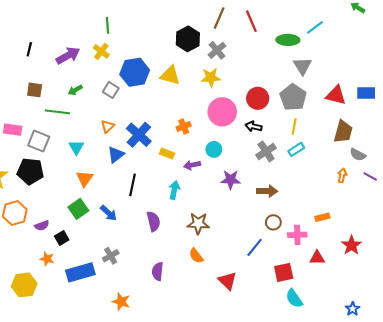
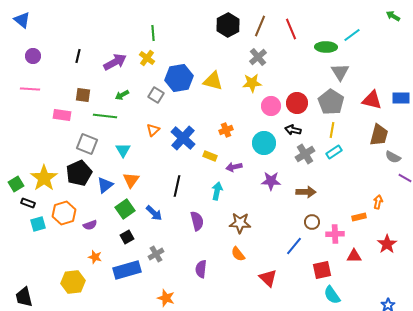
black hexagon: (188, 39) -> (228, 25), moved
pink circle: (222, 112) -> (271, 106), moved, size x0.7
pink rectangle: (13, 130) -> (62, 115), moved
cyan circle: (214, 149) -> (264, 143), moved, size x1.5
blue triangle: (116, 155) -> (105, 185), moved
black pentagon: (30, 171) -> (79, 173), turned -30
orange arrow: (342, 175) -> (378, 202), moved
black square: (62, 238) -> (127, 237), moved

